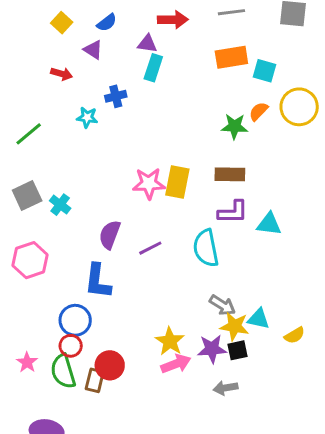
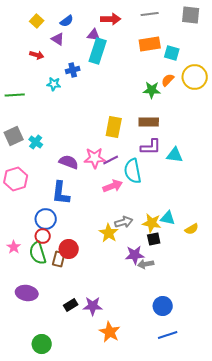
cyan rectangle: (153, 68) -> (98, 51), size x1.4
green line: (29, 134) -> (15, 95), turned 36
pink star: (149, 183) -> (95, 158), moved
purple semicircle: (110, 235) -> (69, 162), turned 90
purple line: (150, 248) -> (111, 160), moved
gray arrow: (222, 305) -> (124, 222), moved, turned -48
purple star: (212, 349) -> (135, 255), moved
pink arrow: (176, 364) -> (113, 186), moved

